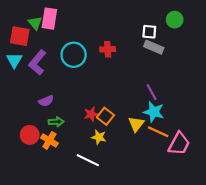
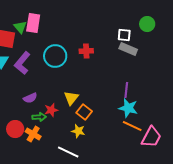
purple line: (152, 92) -> (126, 90), turned 35
red star: (91, 114) -> (51, 110), moved
yellow triangle: (136, 124) -> (71, 98), moved

